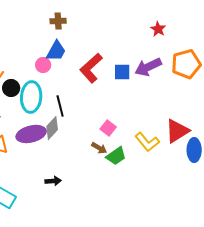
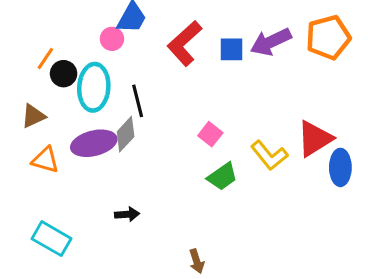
brown arrow: (99, 148) -> (197, 261), moved, turned 42

